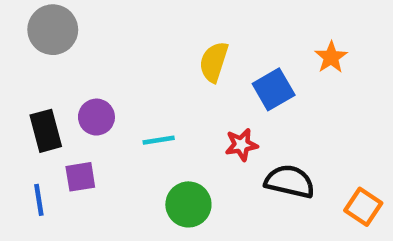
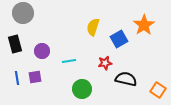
orange star: (331, 57) -> (144, 25), size x1.5
black rectangle: (46, 131) -> (15, 44), moved
blue line: (39, 200) -> (17, 78), moved

